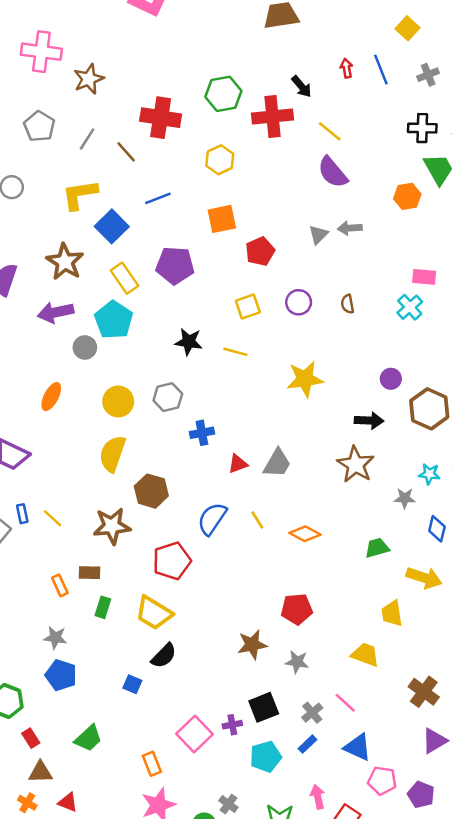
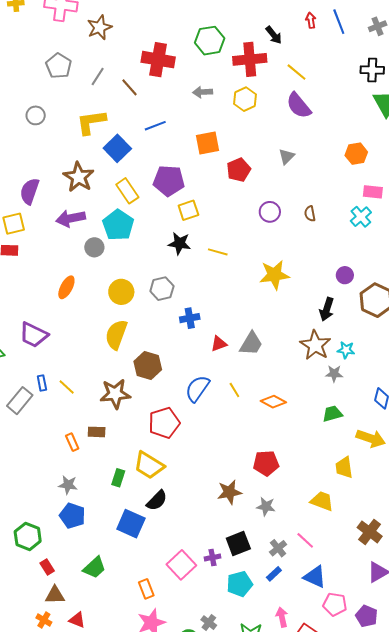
yellow hexagon: (220, 160) -> (245, 99), moved
orange hexagon: (407, 196) -> (356, 154), moved
gray arrow: (350, 228) -> (203, 92), moved
yellow square: (248, 307) -> (188, 210), moved
black arrow: (369, 421) -> (327, 309), turned 105
cyan star: (429, 474) -> (346, 350), moved
gray star: (405, 498) -> (334, 374), moved
green rectangle: (103, 607) -> (118, 478), moved
blue square: (132, 684) -> (131, 524), size x1.8

